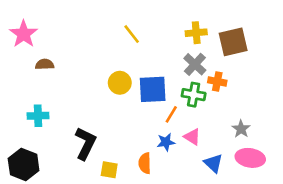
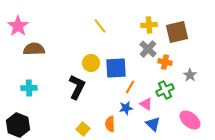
brown semicircle: (45, 64) -> (34, 49), size x1.5
green cross: (194, 95) -> (165, 90), moved, turned -36
gray star: (241, 129) -> (190, 75), moved
black L-shape: (85, 143) -> (77, 87), moved
pink ellipse: (250, 158) -> (190, 120), turned 30
blue triangle: (213, 163) -> (153, 124), moved
yellow square: (109, 170) -> (83, 129), turned 32

